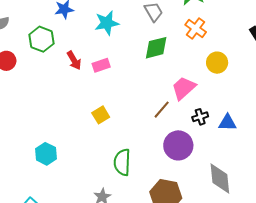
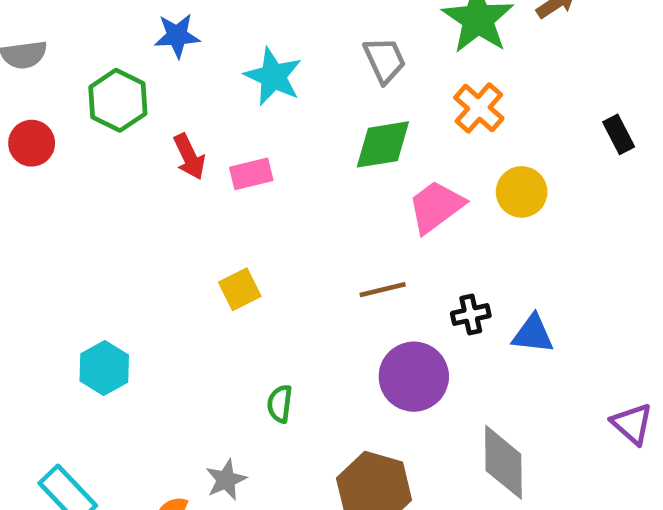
cyan star: (107, 23) -> (273, 76), turned 30
pink trapezoid: (184, 88) -> (436, 207), moved
brown line: (162, 110) -> (383, 290), turned 30
green semicircle: (122, 162) -> (280, 404), size x0.6

